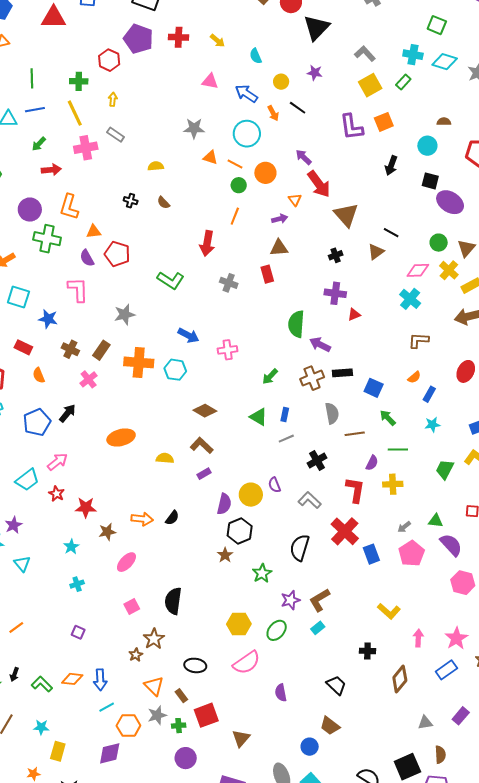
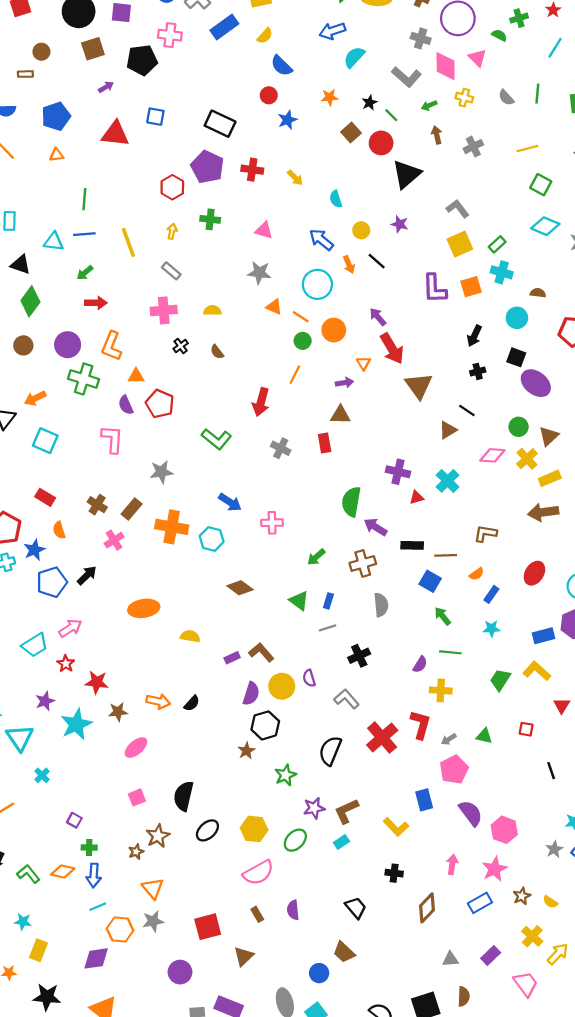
cyan cross: (413, 55) -> (502, 272), moved
green cross: (79, 81) -> (210, 219), moved
pink triangle: (210, 81) -> (264, 230), moved
pink cross: (86, 148) -> (164, 310), moved
black cross: (131, 201) -> (181, 346), turned 32
black cross: (336, 255) -> (478, 371), moved
cyan cross: (410, 299) -> (447, 481), moved
blue star: (48, 319) -> (34, 550), moved, turned 30
black rectangle: (342, 373) -> (412, 545), moved
brown line: (355, 434) -> (446, 555), moved
brown L-shape: (202, 445) -> (261, 652), moved
red L-shape: (355, 490) -> (420, 725), moved
purple star: (14, 525) -> (45, 701), moved
purple semicircle: (451, 545) -> (471, 813), moved
cyan star: (71, 547) -> (76, 724), size x1.8
blue rectangle: (371, 554) -> (424, 800), moved
cyan triangle: (22, 564) -> (20, 738), size x1.5
pink hexagon: (463, 583) -> (504, 830), moved
cyan cross: (77, 584) -> (42, 775), moved, turned -32
yellow L-shape: (389, 611) -> (396, 827), moved
black ellipse: (195, 665) -> (207, 830), moved, turned -55
brown rectangle: (181, 696) -> (257, 914), moved
green cross: (179, 726) -> (89, 848), moved

